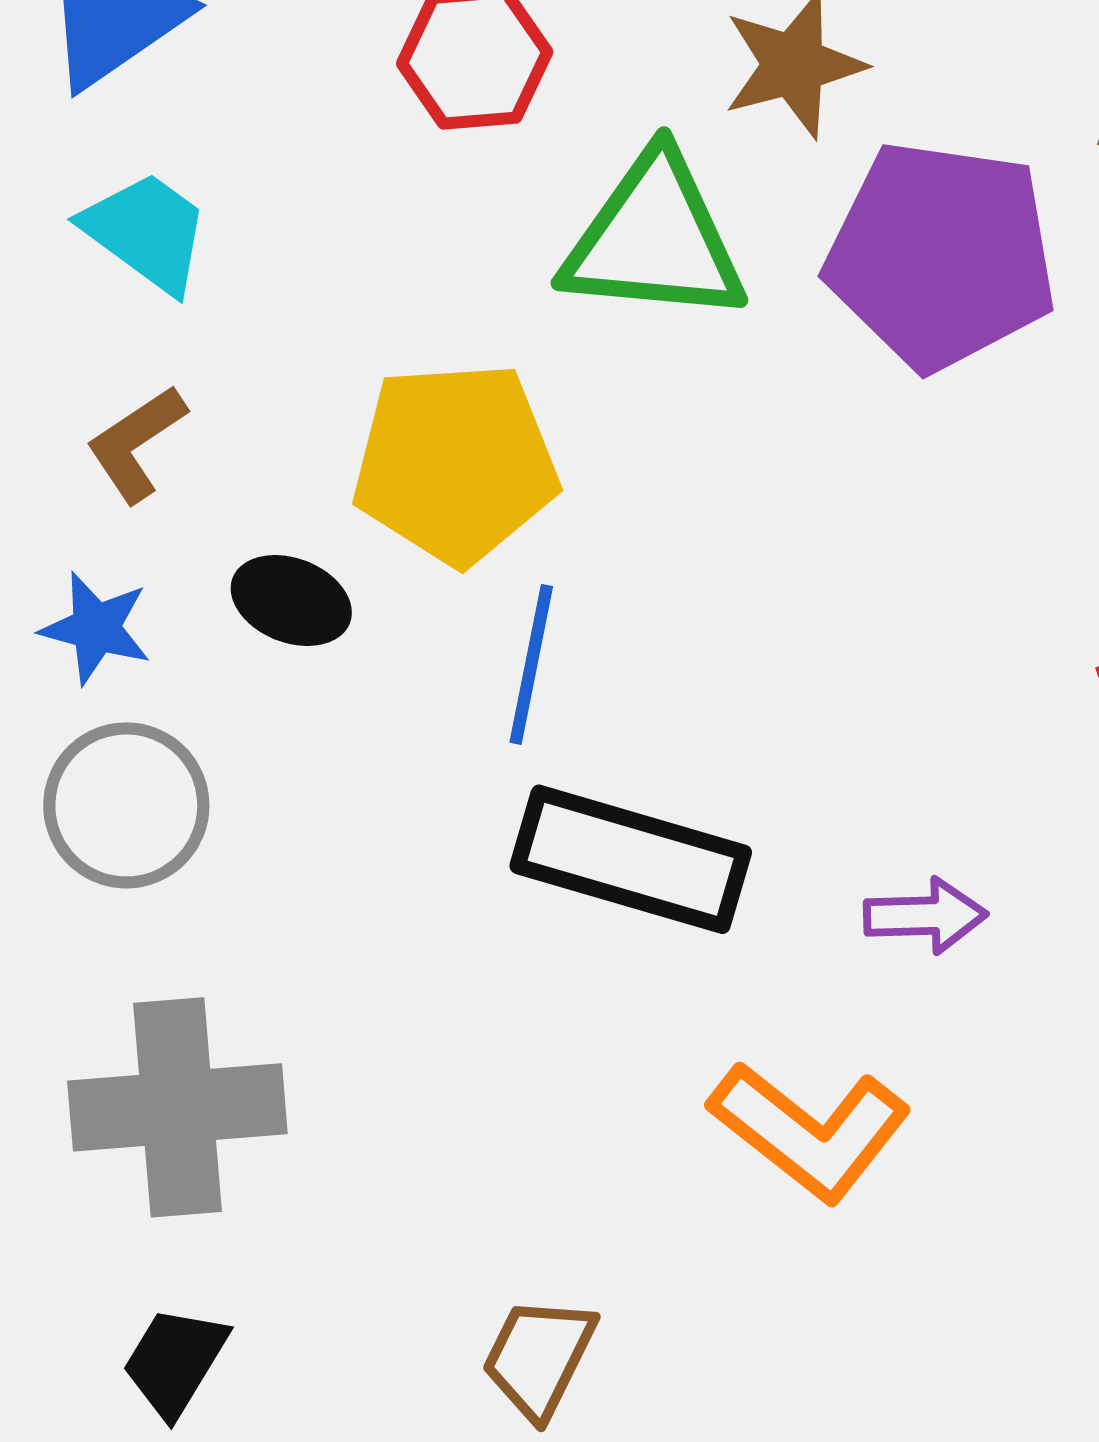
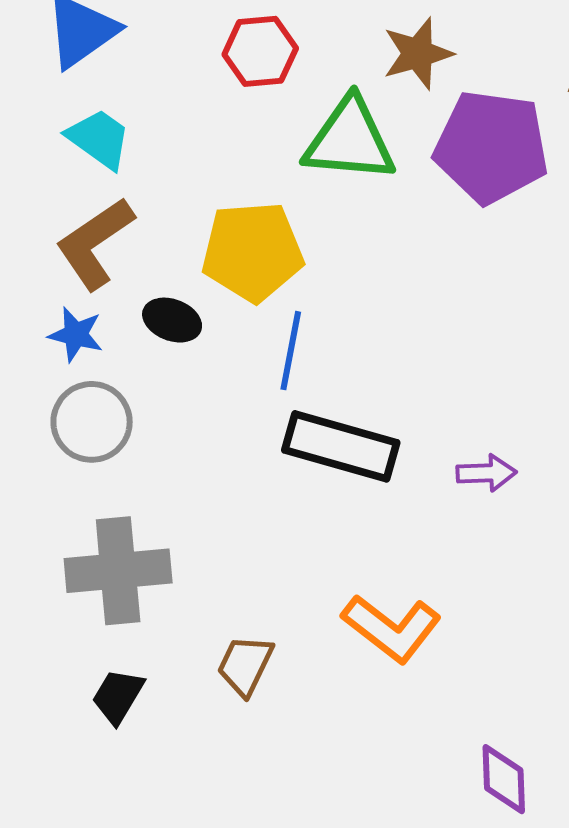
brown L-shape: (136, 444) -> (95, 243), size x1.6
orange L-shape: (810, 1131) -> (391, 628), moved
brown trapezoid: (539, 1357) -> (245, 665), moved

